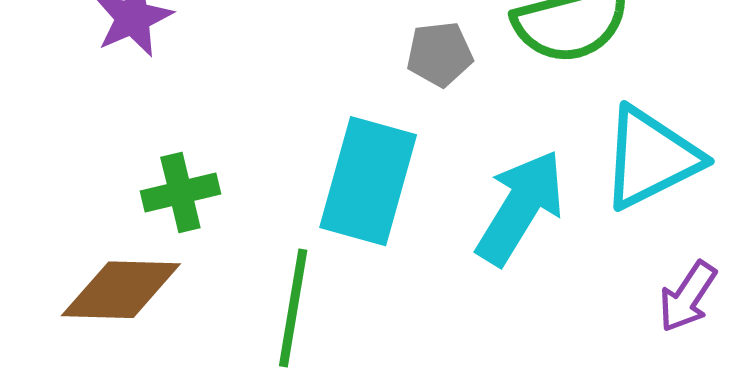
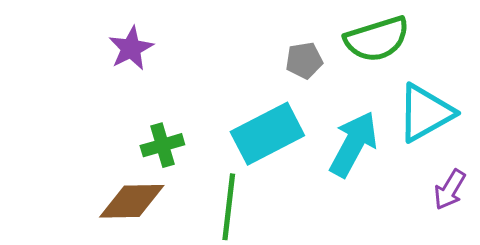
cyan rectangle: (368, 181) -> (267, 134), turned 50

